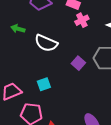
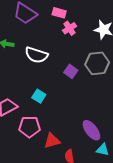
cyan square: (44, 84) -> (39, 96), turned -32

